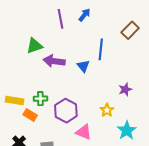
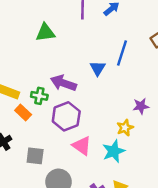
purple arrow: (54, 61) -> (63, 83), moved
yellow star: (107, 110) -> (125, 128), moved
cyan star: (127, 130) -> (114, 151), moved

